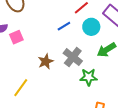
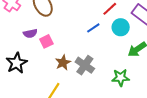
gray cross: (73, 57) -> (85, 65), moved
brown star: (46, 61) -> (63, 63), moved

